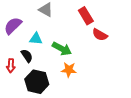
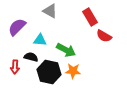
black semicircle: (27, 56) -> (31, 57), turned -40
black hexagon: (37, 82) -> (49, 72), moved

